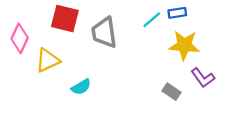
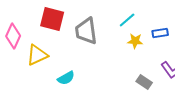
blue rectangle: (177, 13) -> (160, 33), moved
yellow star: (184, 45) -> (135, 41), moved, size x0.6

